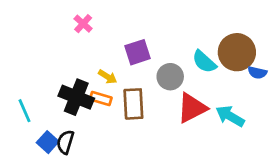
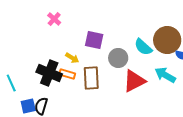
purple square: (138, 52) -> (94, 40), turned 30
cyan arrow: (230, 116) -> (165, 75), moved
blue square: (48, 142) -> (28, 106), turned 35

